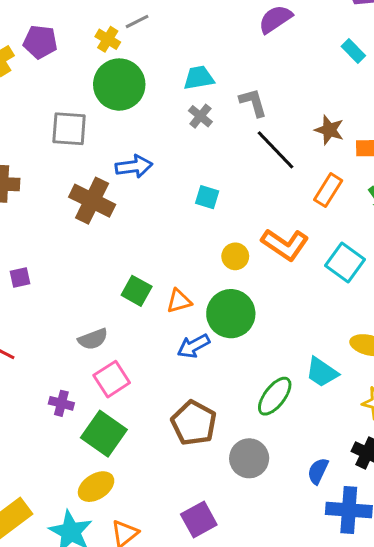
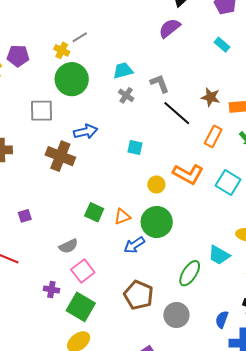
purple square: (20, 278) -> (25, 216), moved

